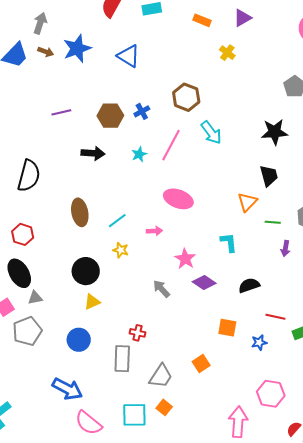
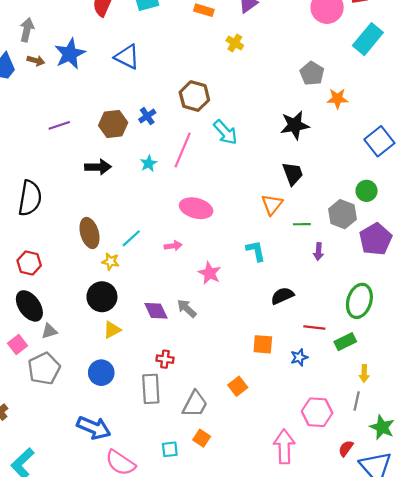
yellow star: (121, 250) -> (111, 261), moved
purple diamond: (204, 282) -> (156, 311), moved, turned 35
cyan square: (134, 415) -> (170, 449), size x0.6

